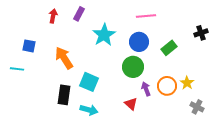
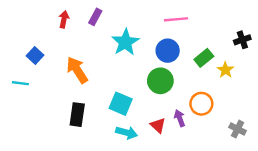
blue square: (29, 46) -> (35, 55), turned 32
cyan square: (89, 82) -> (121, 104), moved
yellow star: (187, 83) -> (225, 70), moved
purple arrow: (146, 89) -> (180, 118), moved
cyan arrow: (89, 110) -> (127, 133), moved

